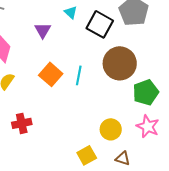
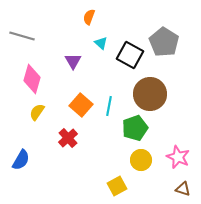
green pentagon: (146, 92) -> (135, 128), moved
red cross: (22, 123) -> (68, 138), moved, turned -30
brown triangle: (123, 158) -> (183, 189), moved

